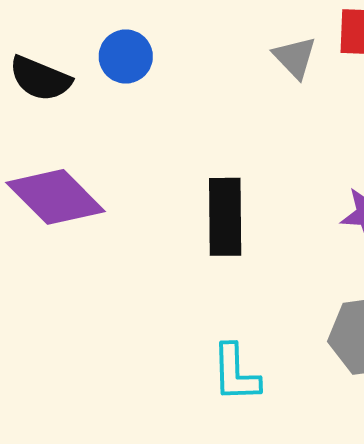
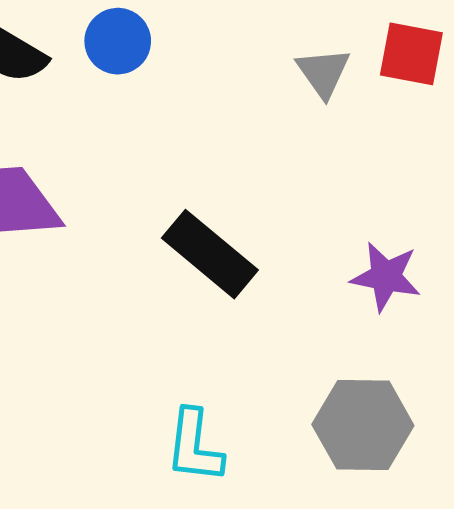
black rectangle: (225, 217) -> (210, 254), turned -58

